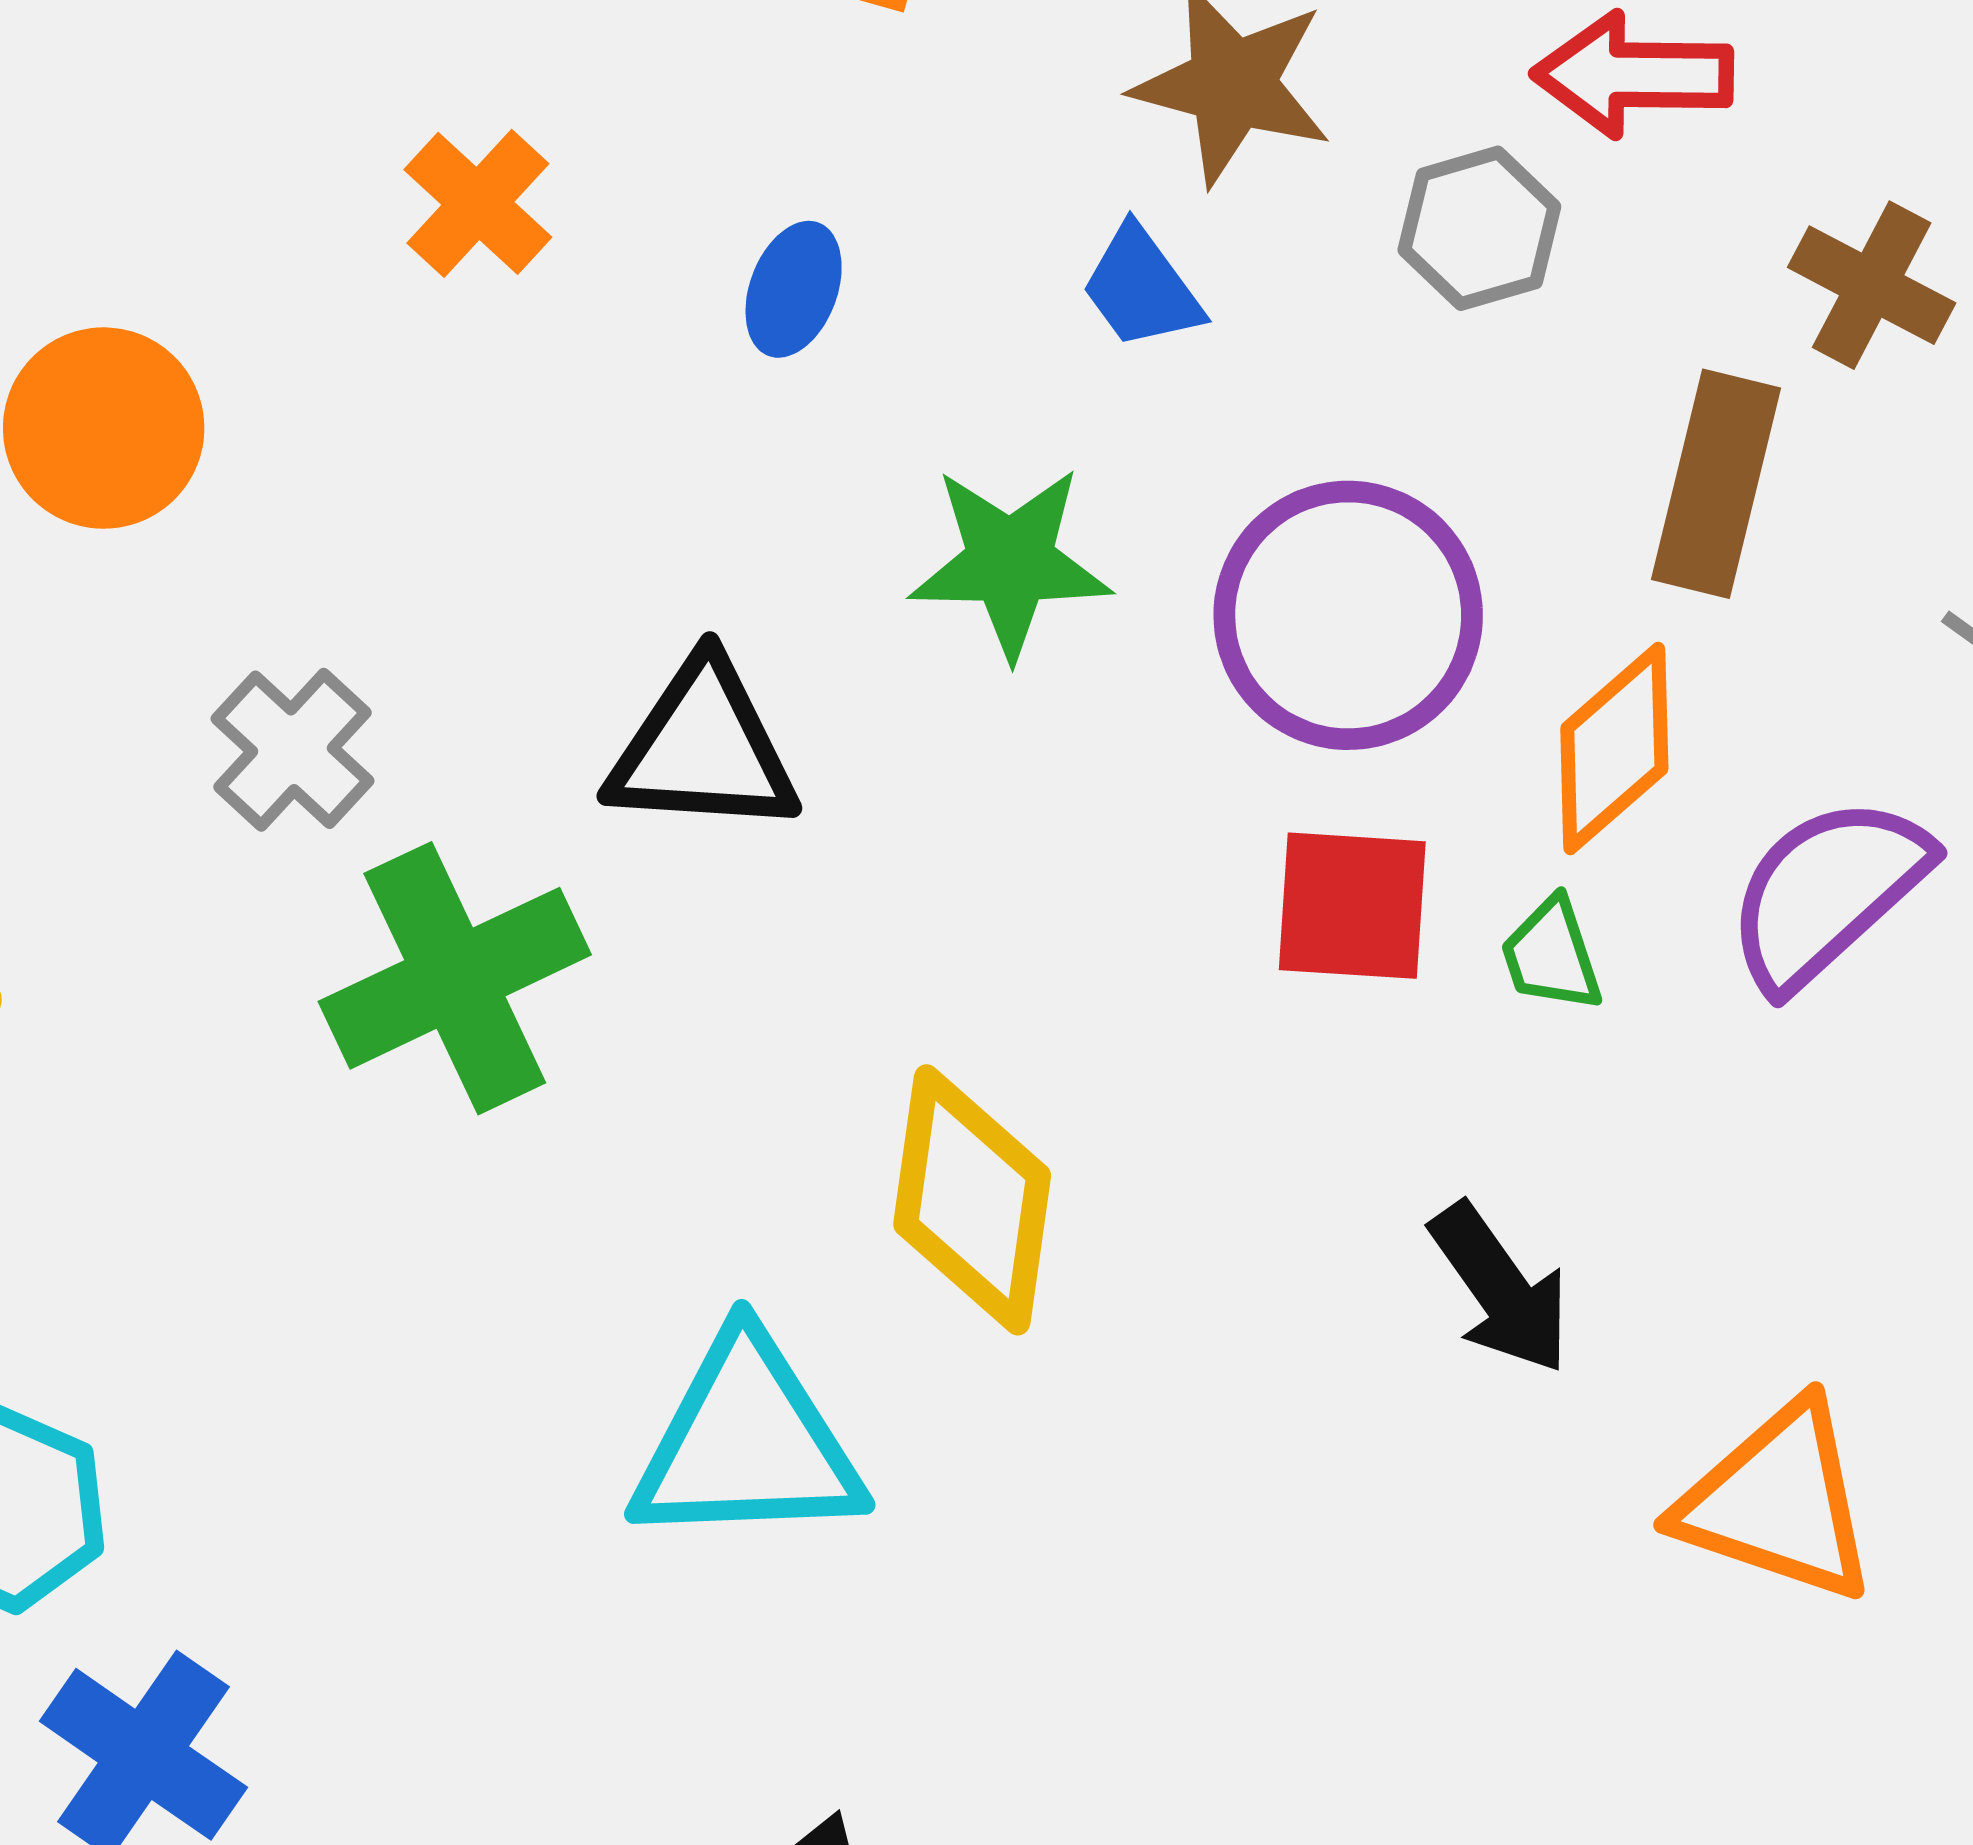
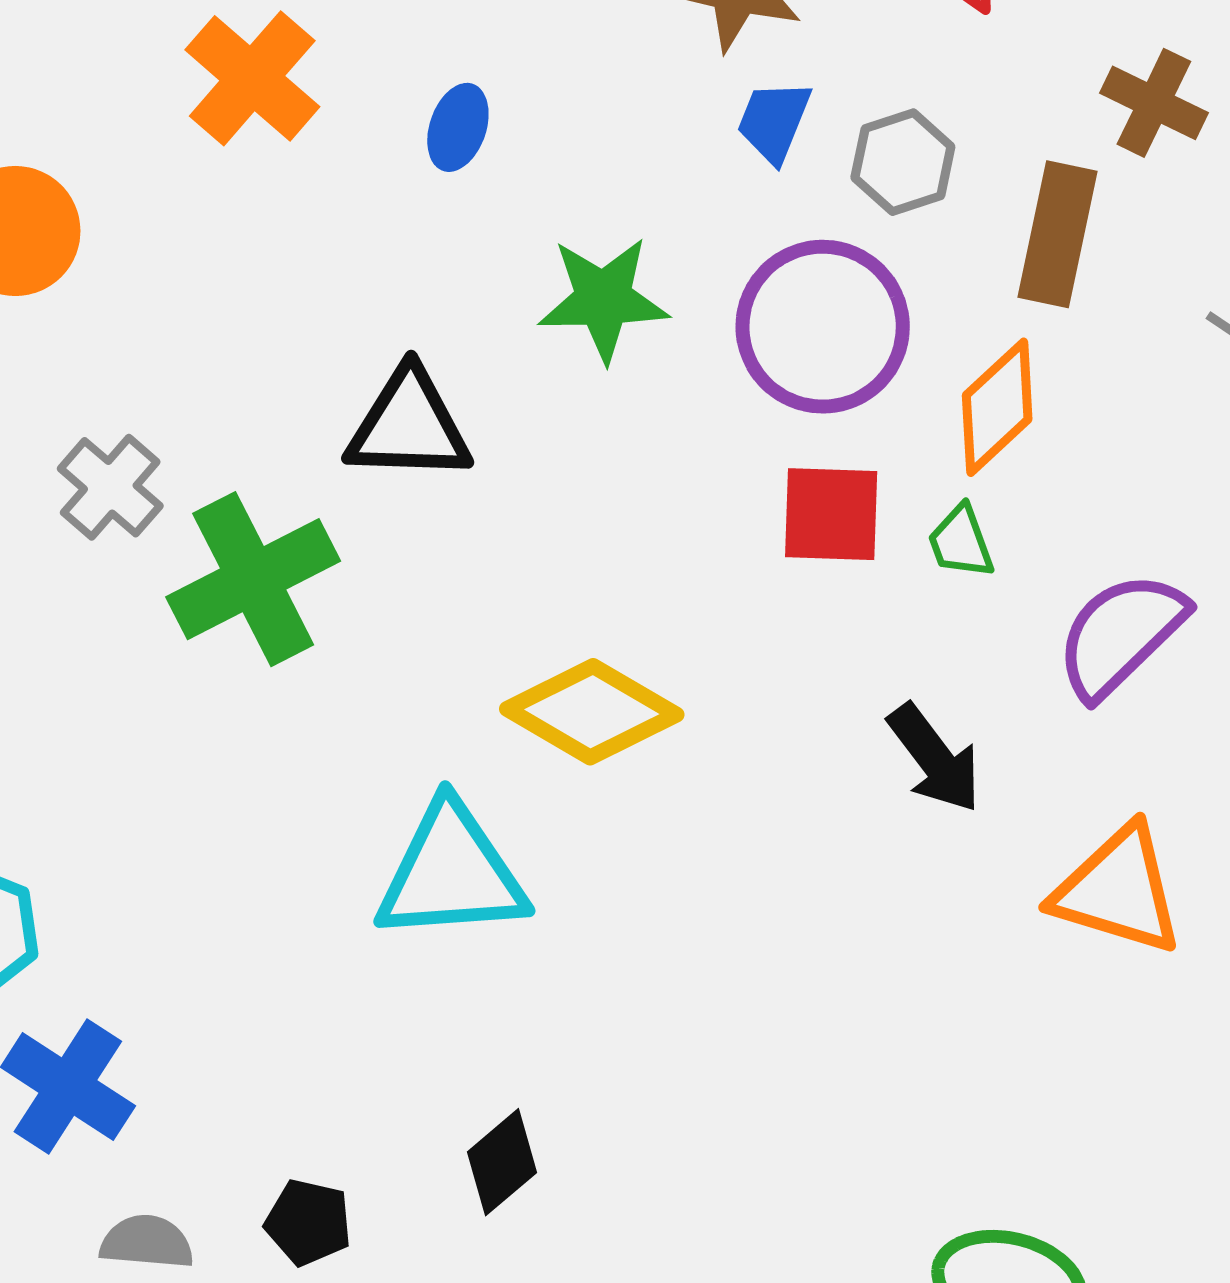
orange cross: (478, 203) -> (252, 78), size x1.4
gray hexagon: (1479, 228) -> (903, 162), moved
blue trapezoid: (1141, 288) -> (774, 121), moved, turned 60
gray cross: (292, 750) -> (110, 487), moved
purple semicircle: (1827, 892) -> (1121, 635), moved
yellow diamond: (972, 1200) -> (592, 712), turned -66

